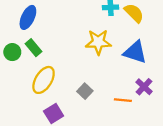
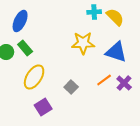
orange line: (123, 100) -> (104, 80), moved, turned -42

